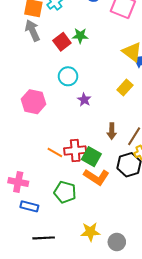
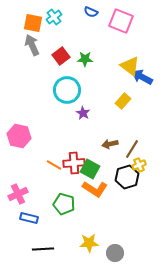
green star: (80, 36) -> (85, 59), moved
cyan circle: (68, 76) -> (67, 90), size x1.4
pink hexagon: (33, 102) -> (19, 136), moved
brown arrow: (112, 131) -> (110, 144), turned 77
pink cross: (18, 182) -> (18, 194), turned -36

